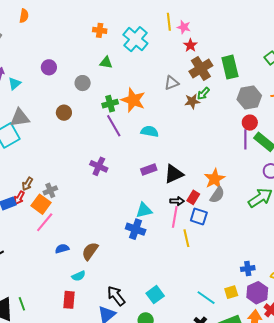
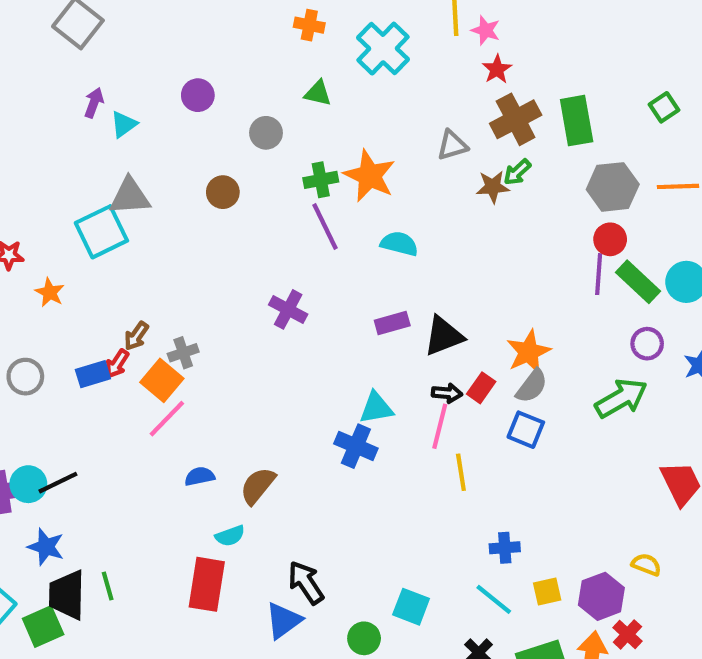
blue square: (199, 216) -> (526, 430), moved
blue cross: (248, 269) -> (505, 548), moved
cyan square: (155, 295) -> (411, 607), moved, turned -36
red rectangle: (69, 300) -> (207, 584), size x1.4

